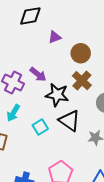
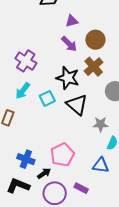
purple arrow: (38, 74) -> (69, 44), moved
cyan square: (40, 127) -> (47, 98), moved

